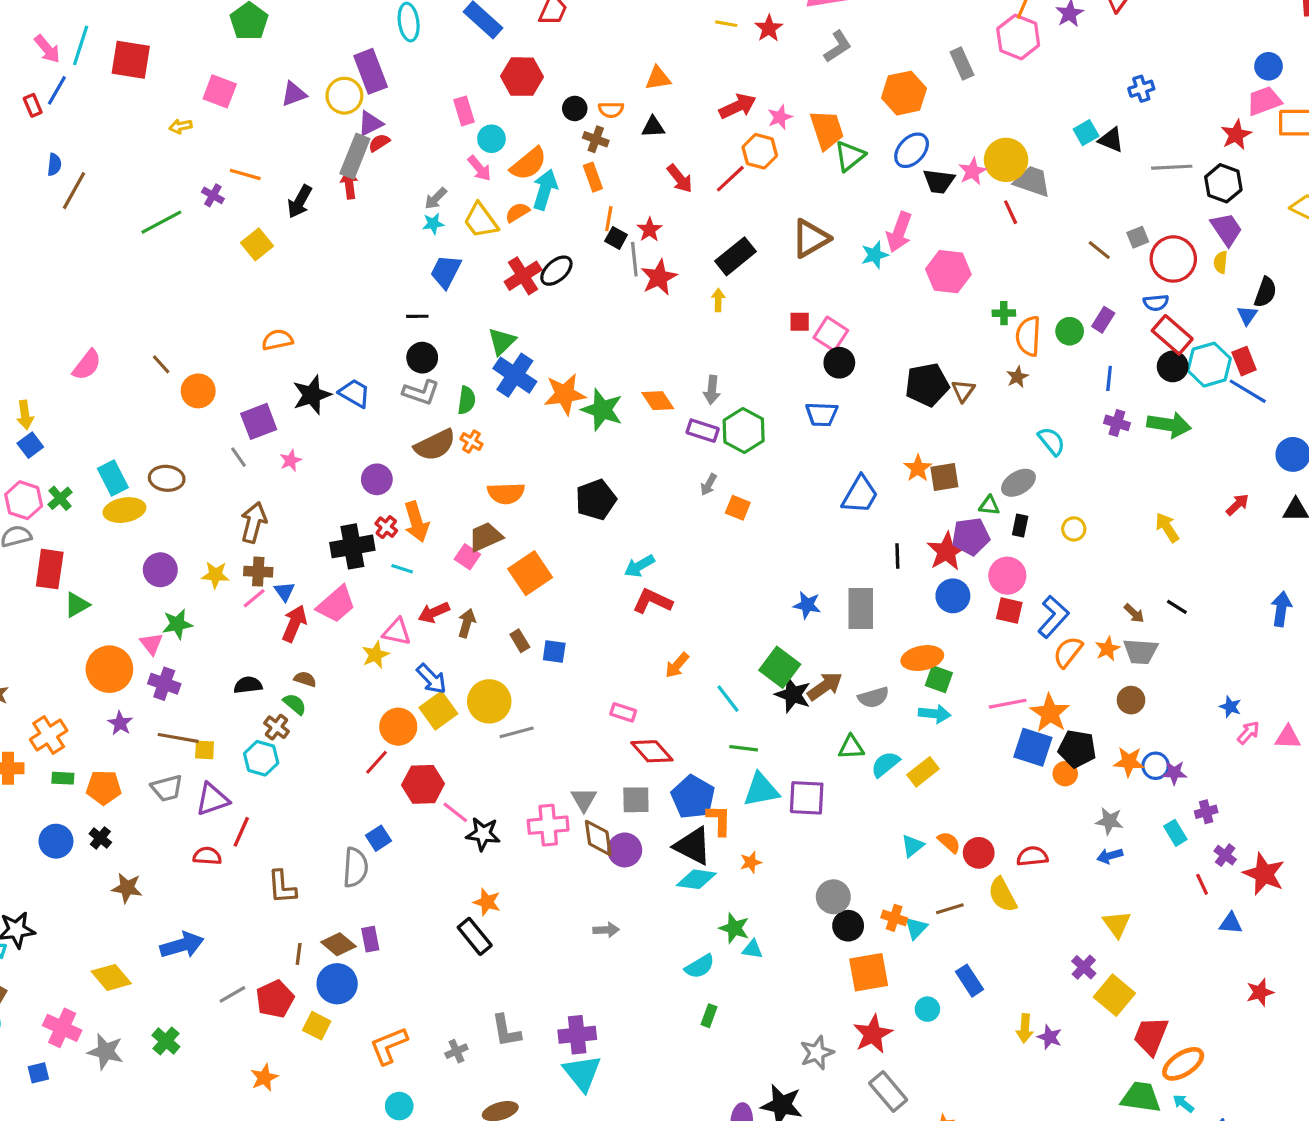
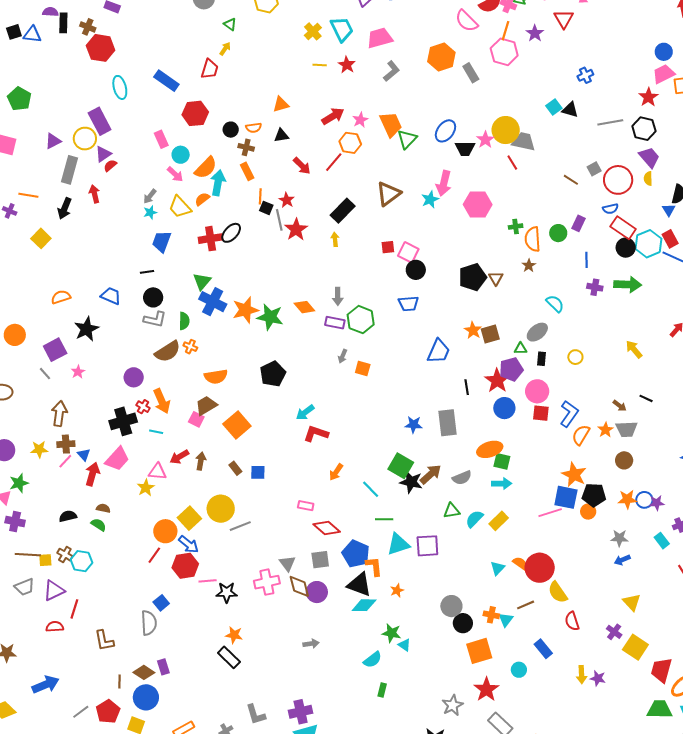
orange hexagon: (904, 93) -> (441, 57), moved
gray rectangle: (355, 156) -> (69, 170), moved
red cross: (523, 276) -> (211, 239), turned 30
blue trapezoid: (355, 393) -> (111, 296), moved
blue arrow: (432, 679) -> (189, 544), moved
pink line: (1008, 704) -> (550, 513), moved
brown cross: (277, 727) -> (65, 555), moved
pink line: (455, 812) -> (208, 581), turned -36
red circle: (979, 853) -> (540, 568), size x1.5
red semicircle: (1032, 856) -> (572, 621), moved, turned -96
cyan triangle: (752, 949) -> (404, 645), turned 32

